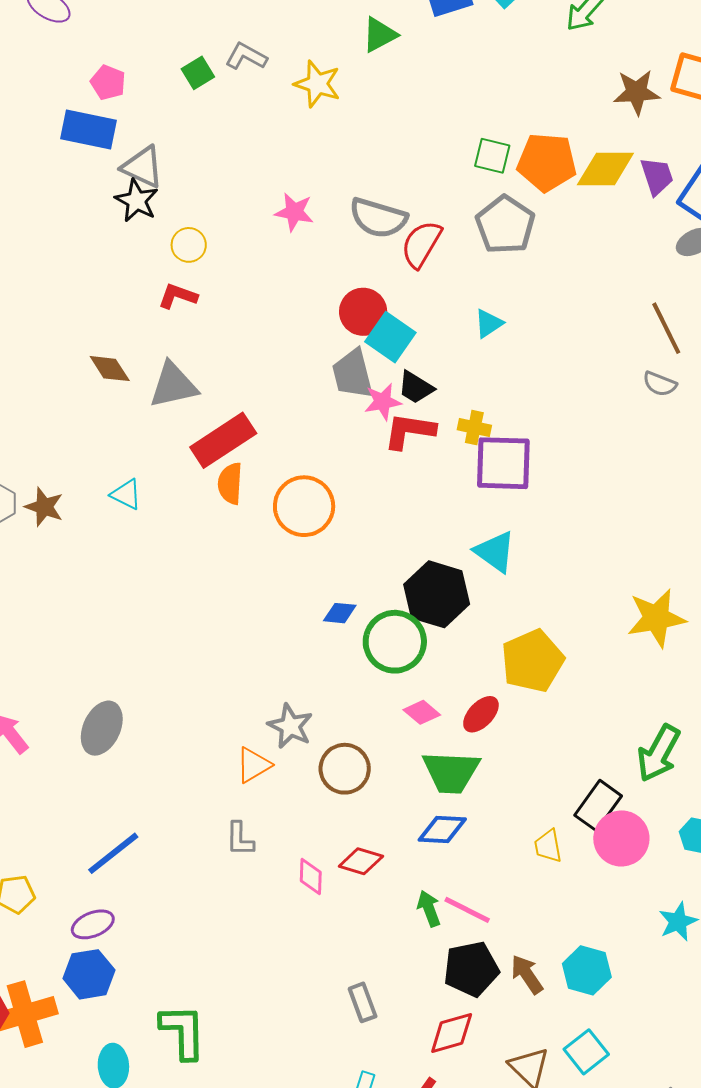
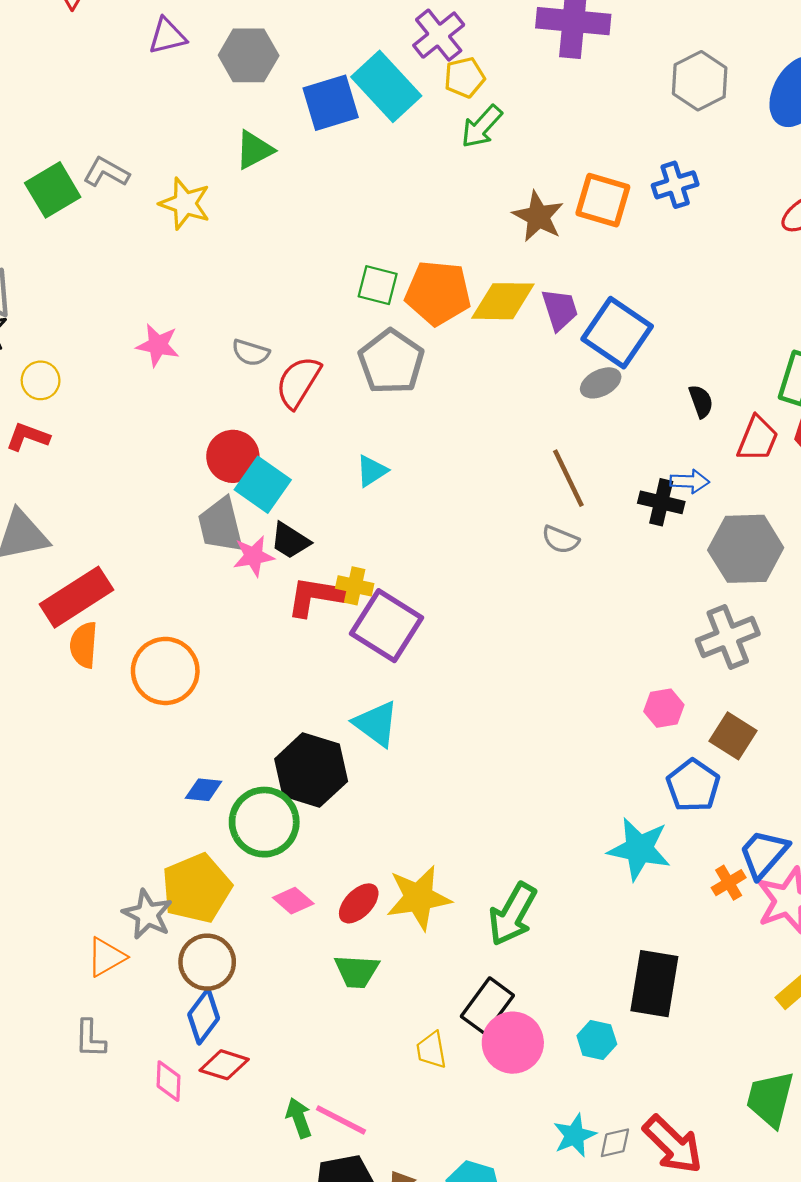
green square: (198, 73) -> (53, 190), size x1.5
brown star: (637, 92) -> (538, 216), turned 30
gray semicircle: (378, 218) -> (251, 353), size x0.6
red L-shape: (410, 431) -> (315, 596), moved
purple square: (503, 463) -> (386, 626), turned 30
yellow star: (656, 618) -> (419, 898), moved
yellow pentagon: (533, 661) -> (197, 888), moved
green arrow: (659, 753) -> (512, 914), moved
green trapezoid: (451, 772) -> (357, 971), moved, size x0.7
blue diamond: (442, 830) -> (204, 1016), moved, turned -57

